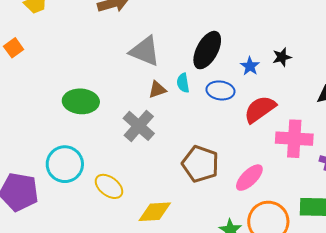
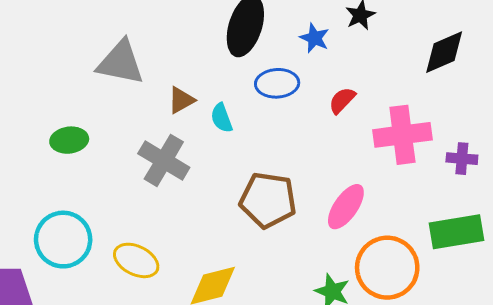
gray triangle: (145, 51) -> (121, 63), moved
cyan semicircle: (183, 83) -> (222, 118), moved
green ellipse: (81, 101) -> (69, 140), size x0.7
red semicircle: (260, 109) -> (342, 100), size x0.6

